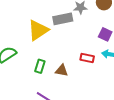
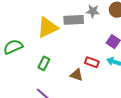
brown triangle: (62, 70) -> (77, 75), moved

